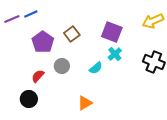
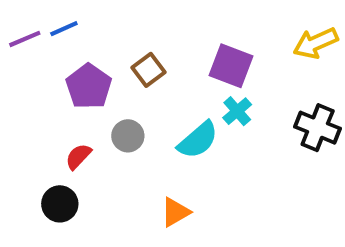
cyan semicircle: (96, 68) -> (198, 140), size x1.5

